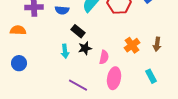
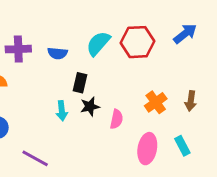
black rectangle: (78, 31) -> (80, 83), turned 64
pink ellipse: (114, 78) -> (147, 149), moved
purple line: (78, 85) -> (35, 158), moved

